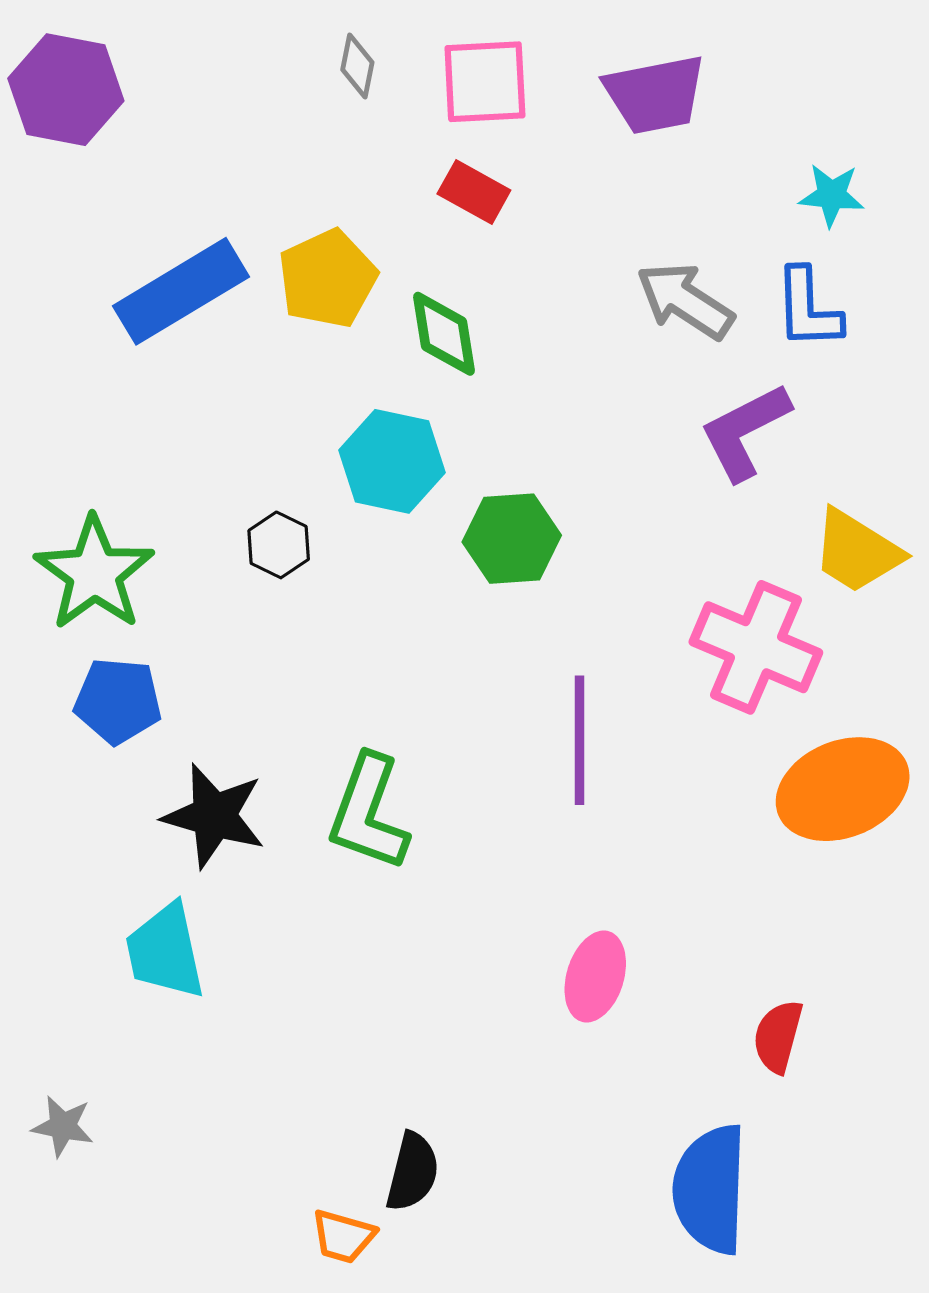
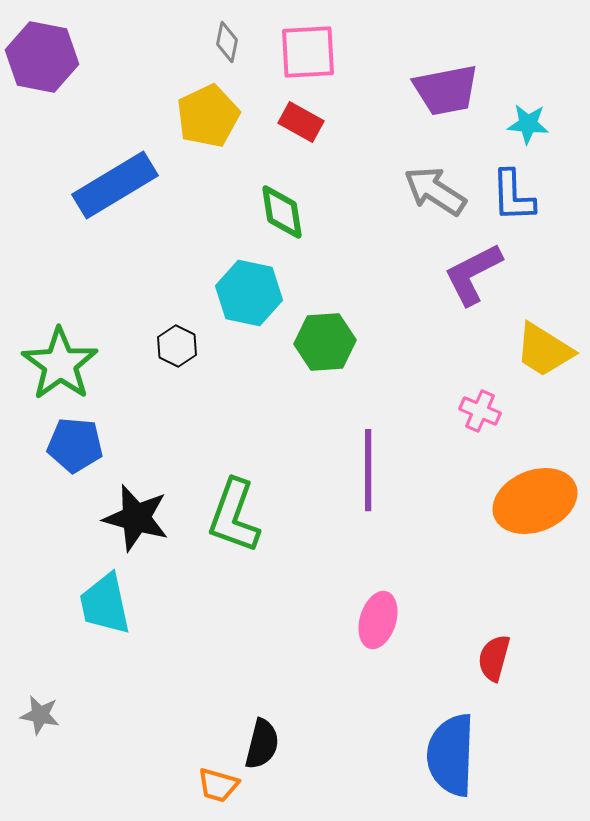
purple trapezoid: (655, 94) -> (446, 90), moved
yellow pentagon: (327, 279) -> (208, 116), moved
pink cross: (756, 647) -> (480, 411), size x0.5

